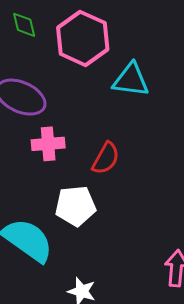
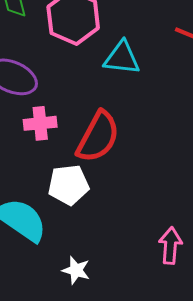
red semicircle: (106, 158) -> (98, 137), size x1.6

